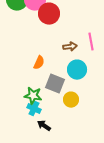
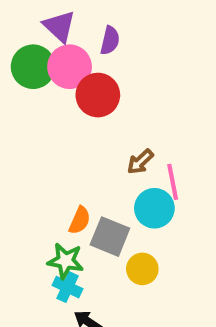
pink line: (91, 42) -> (173, 182), moved
brown arrow: (70, 47) -> (140, 162), turned 144
orange semicircle: (39, 63) -> (80, 220), moved

